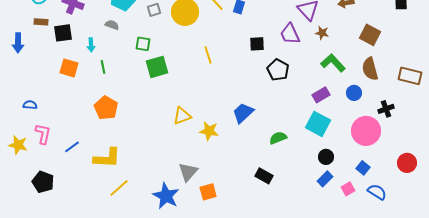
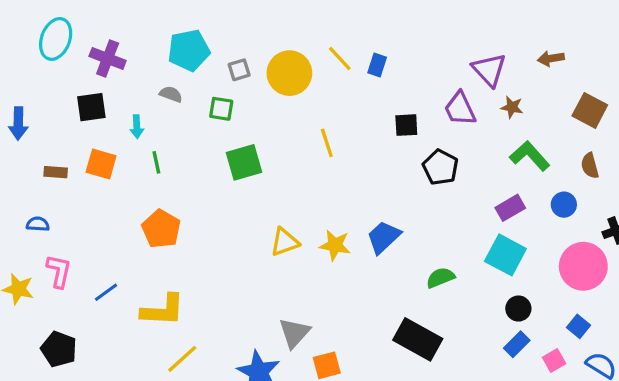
brown rectangle: (41, 22) -> (56, 172), moved
green square: (143, 44) -> (221, 109), moved
brown semicircle: (370, 69) -> (590, 166), size x0.7
yellow star: (209, 131) -> (335, 245), moved
black rectangle: (264, 176) -> (418, 339), size x1.6

